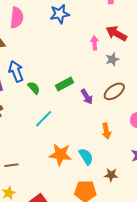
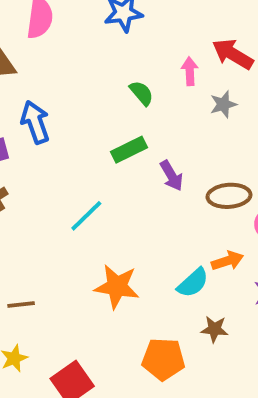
green semicircle: (34, 88) -> (141, 93), moved
brown ellipse: (114, 91) -> (229, 196), moved, turned 30
orange arrow: (106, 131) -> (227, 261), moved, turned -98
cyan semicircle: (86, 157) -> (193, 283), moved, turned 78

